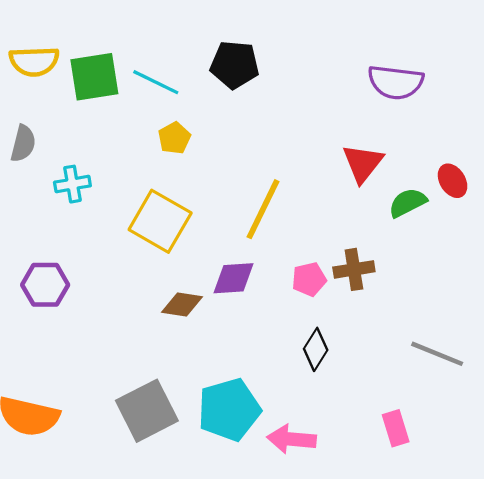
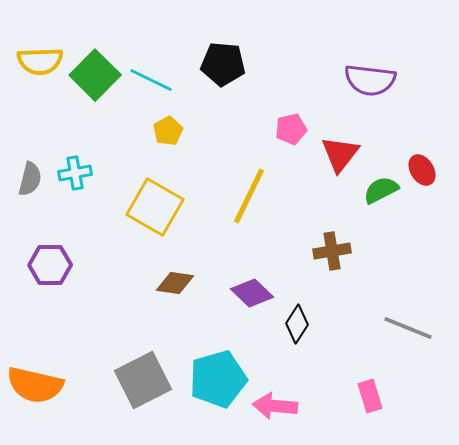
green square: (94, 77) -> (95, 75), turned -36
gray semicircle: (23, 144) -> (30, 179), moved
purple diamond: (233, 278) -> (252, 293), moved, turned 48
pink pentagon: (309, 279) -> (291, 129), moved

